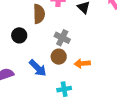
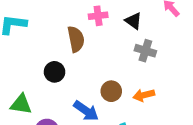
gray cross: (62, 38) -> (145, 51), moved

